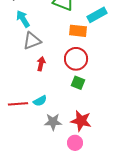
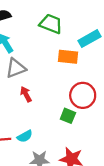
red circle: (76, 59) -> (83, 95), moved
red arrow: (41, 64) -> (26, 94), turned -40

